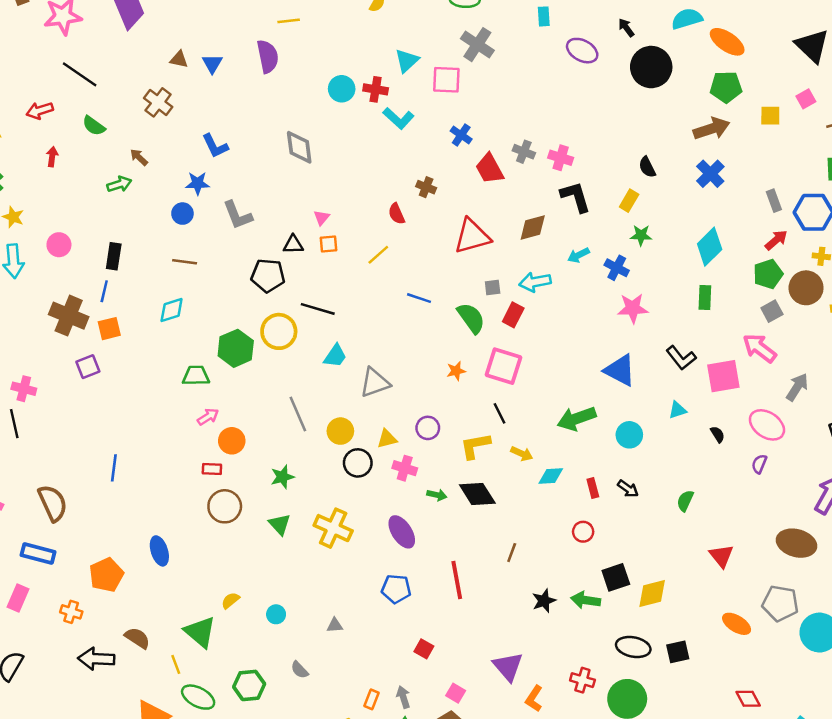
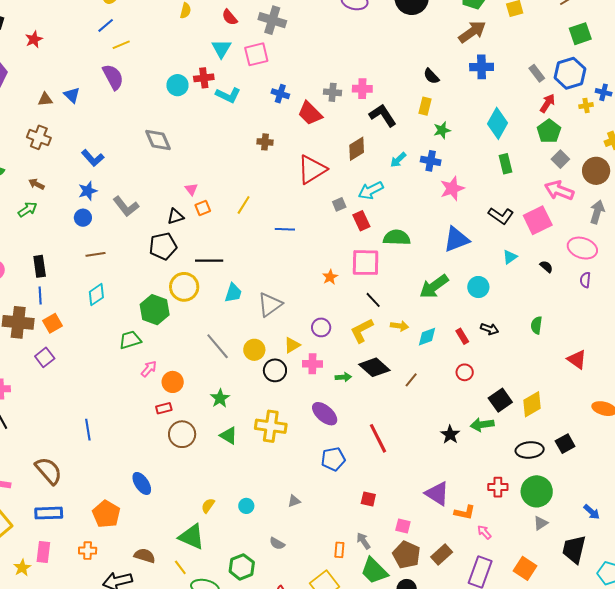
blue cross: (710, 174) -> (482, 67), turned -30
red semicircle: (396, 214) -> (230, 17), moved
brown circle: (806, 288) -> (596, 171), moved
red rectangle: (513, 315) -> (361, 221), turned -36
green semicircle: (471, 318) -> (397, 238), moved, turned -36
blue triangle: (620, 370) -> (456, 239), turned -32
brown line: (512, 553) -> (411, 380), moved, turned 35
orange L-shape: (534, 699) -> (465, 512), turned -95

